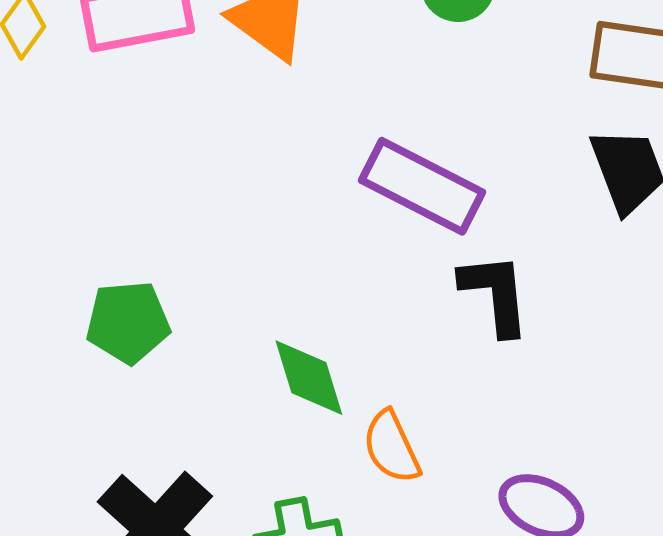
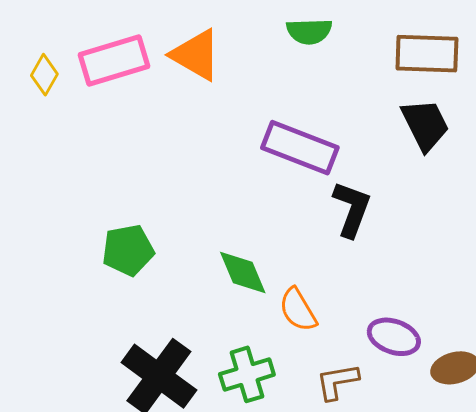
black L-shape: (495, 294) -> (352, 209), turned 32

